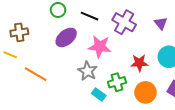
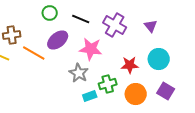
orange line: (36, 74) -> (34, 53), moved
cyan rectangle: (99, 94) -> (90, 96), turned -56

